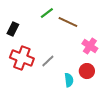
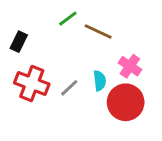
red circle: (87, 71) -> (126, 102), size x1.6
cyan semicircle: (69, 80) -> (100, 81), moved

